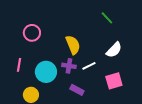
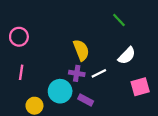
pink circle: (32, 33) -> (19, 37), moved
cyan circle: (46, 72) -> (60, 91), moved
pink square: (114, 81) -> (140, 87), moved

